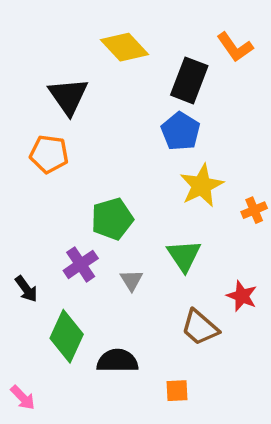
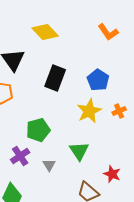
black rectangle: (189, 80) -> (55, 78), moved
blue pentagon: (181, 131) -> (98, 80), moved
orange cross: (254, 210) -> (119, 111), moved

